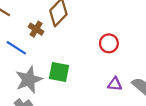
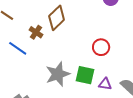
green square: (59, 72) -> (85, 75), moved
gray star: (29, 80) -> (58, 74), moved

